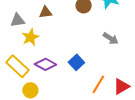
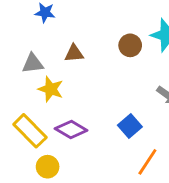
yellow star: (31, 37) -> (51, 89), turned -30
blue square: (76, 62) -> (130, 126), moved

